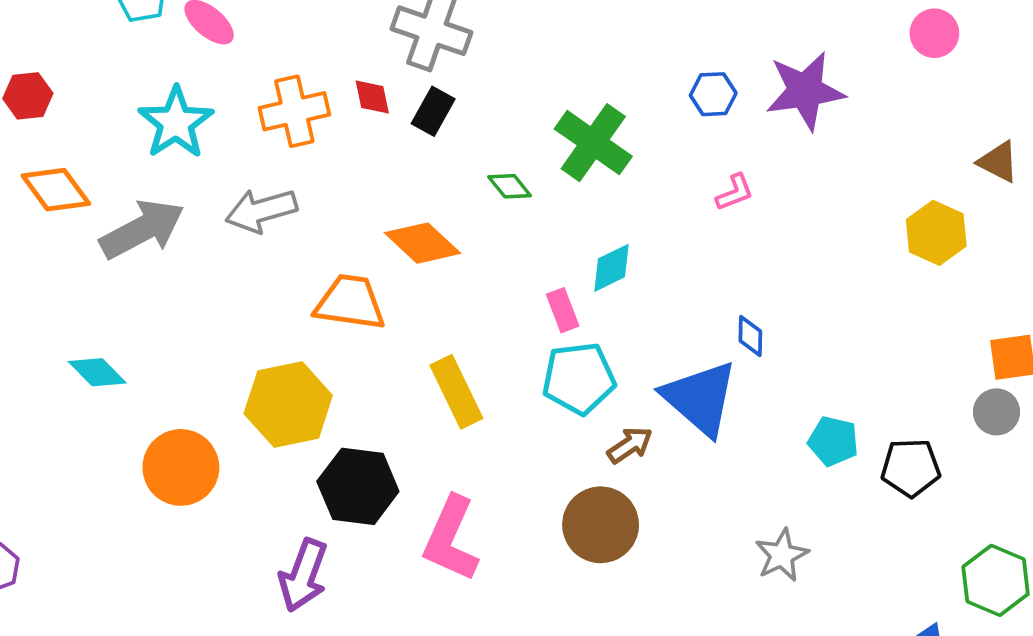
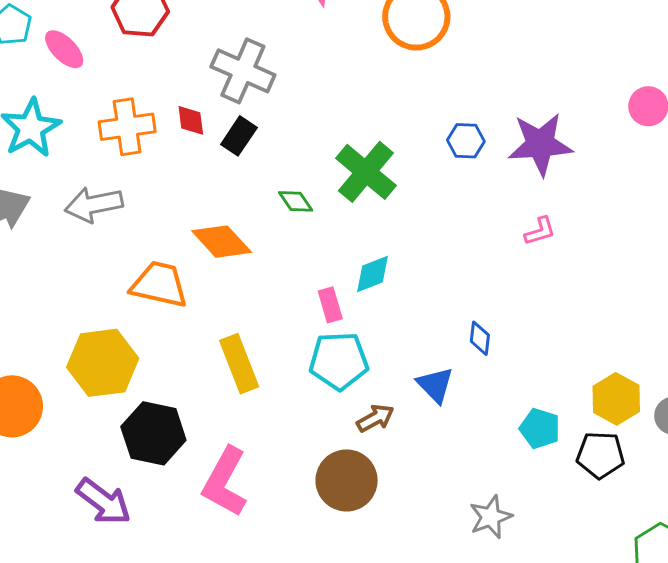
pink L-shape: (735, 192) -> (540, 231), moved
yellow hexagon: (936, 233) -> (616, 399), moved
blue triangle: (700, 398) -> (435, 385), size x0.6
purple arrow: (303, 575) -> (103, 502), turned -78

